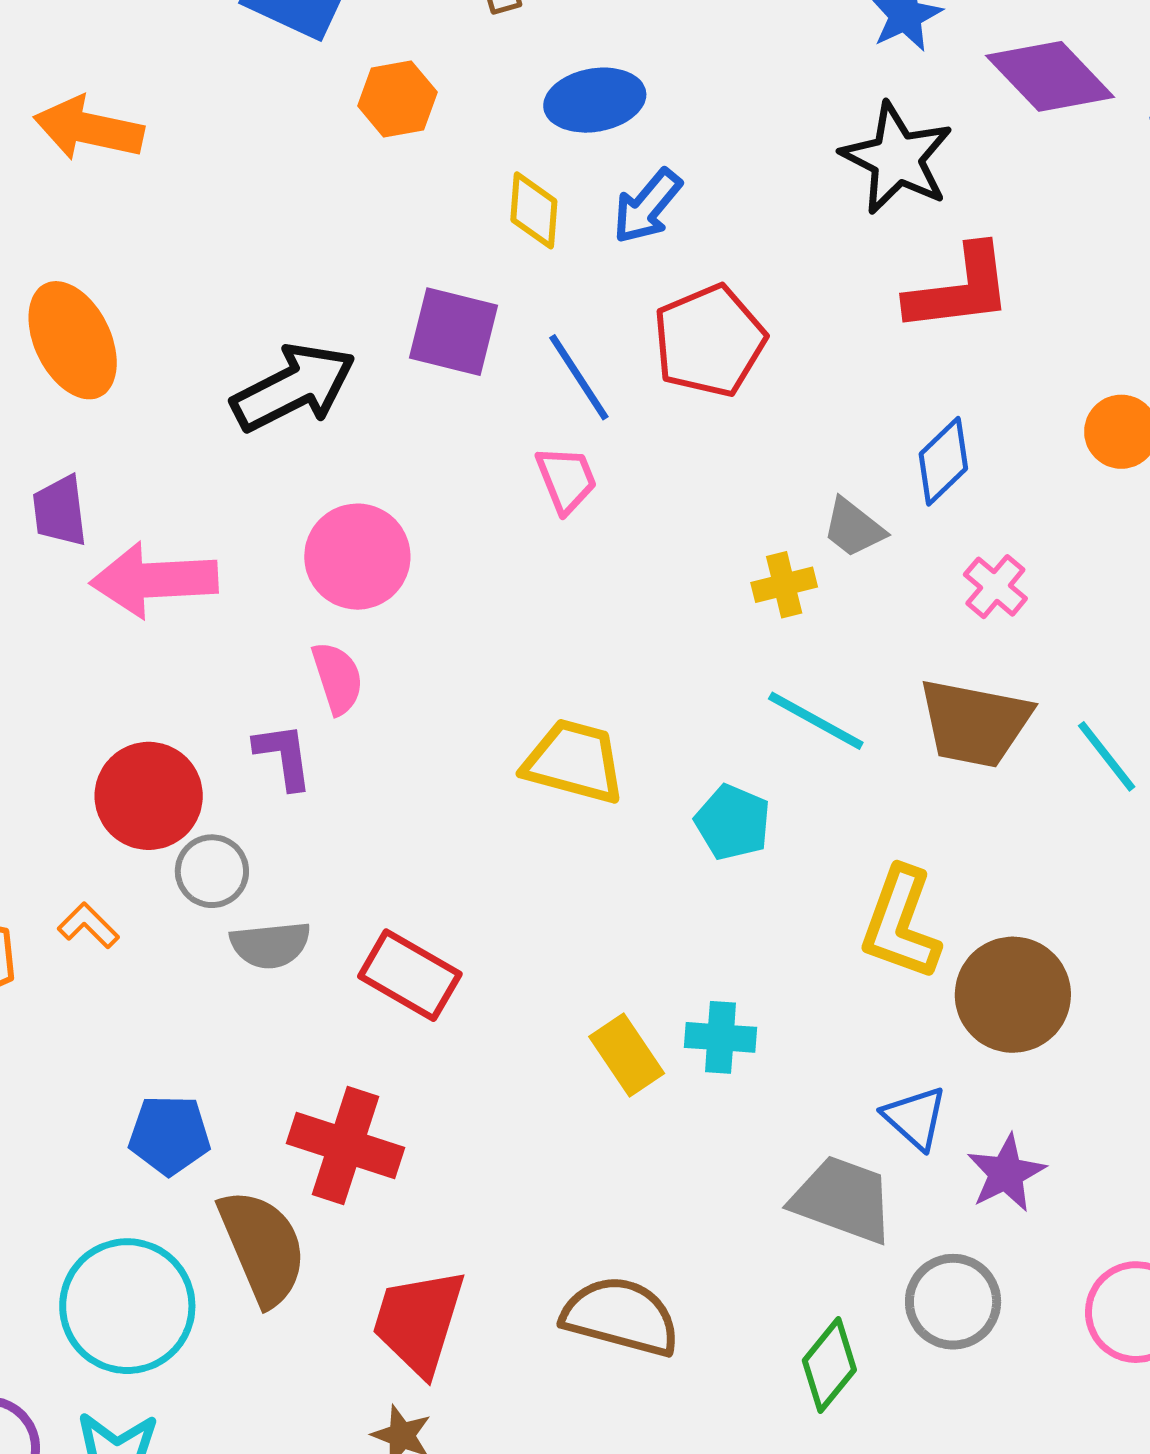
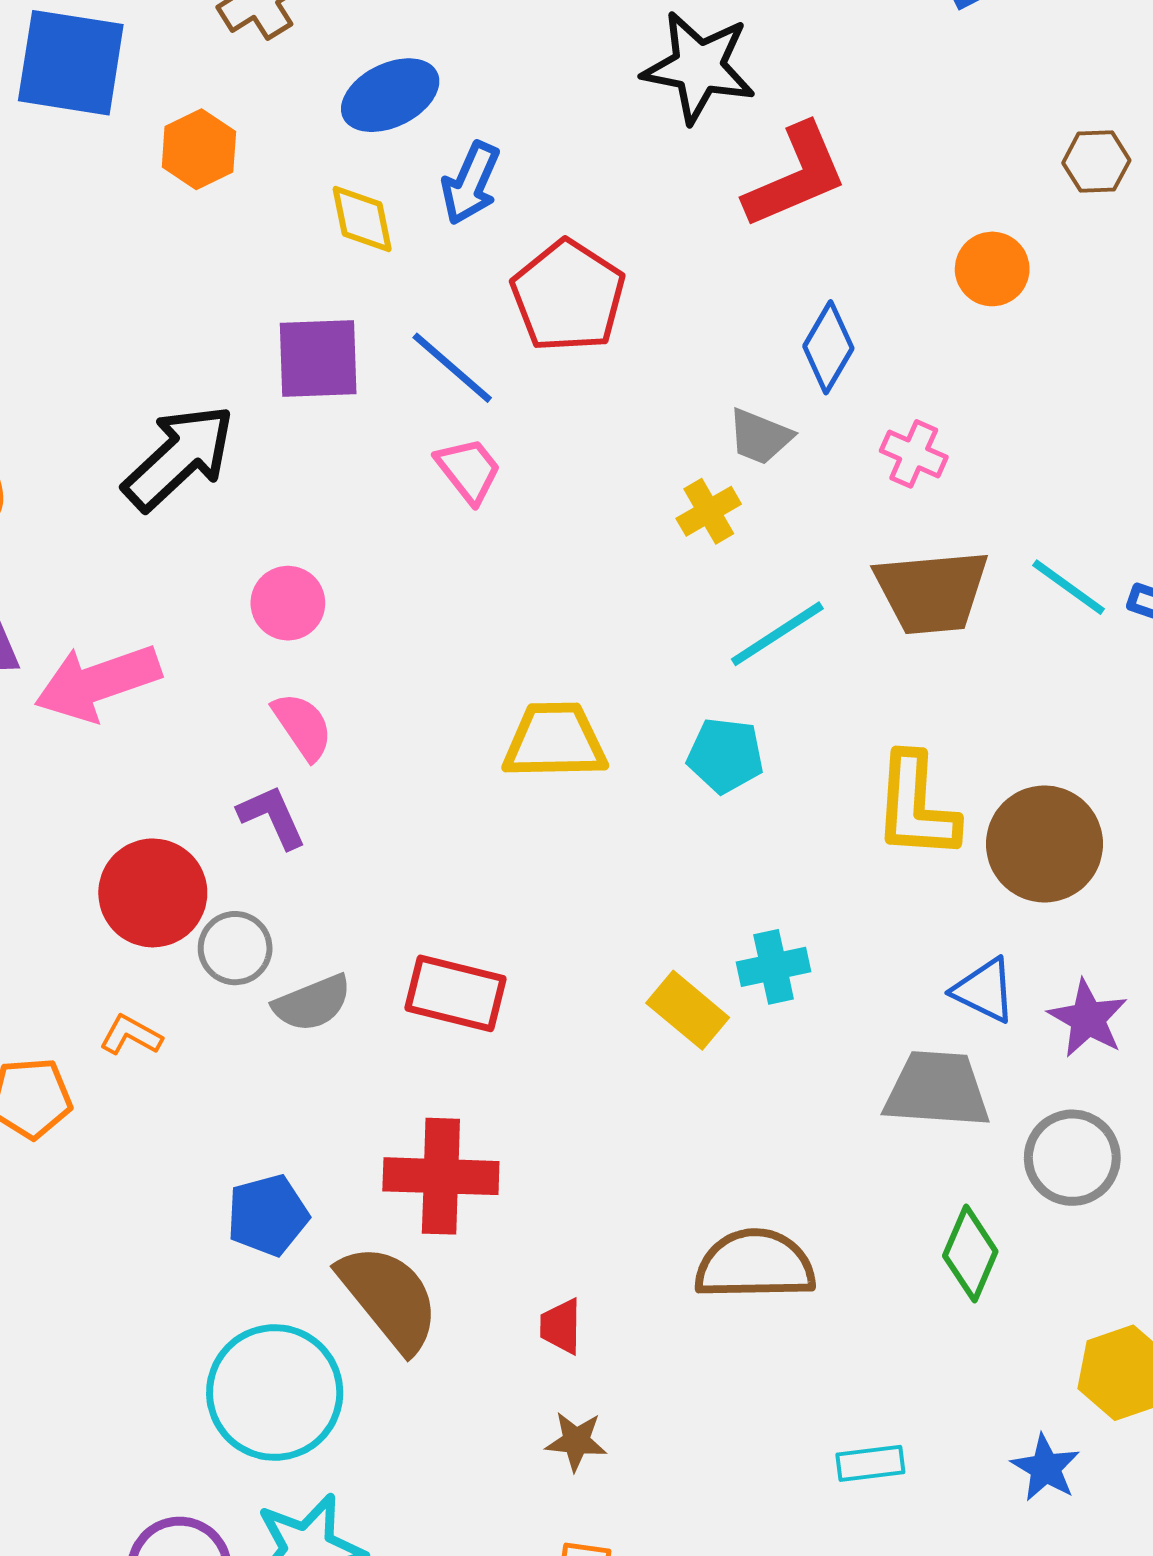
pink circle: (357, 557) -> (288, 603), size x0.7
cyan line: (816, 721) -> (777, 634), turned -46
red trapezoid: (419, 1322) -> (561, 1326), size x0.5

